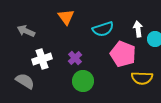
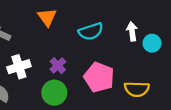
pink pentagon: (123, 54) -> (99, 77), moved
green circle: (83, 81) -> (54, 93), moved

